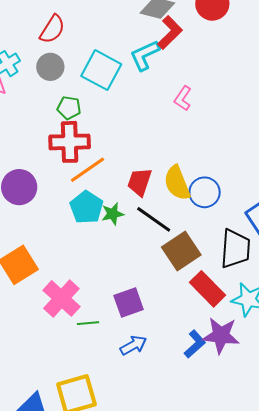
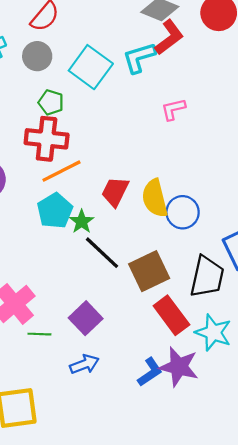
pink L-shape: (183, 98) -> (173, 109), turned 35
green star: (113, 214) -> (82, 222), turned -30
black line: (154, 219) -> (102, 253), moved
purple square: (129, 302) -> (86, 318), turned -32

